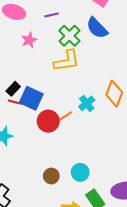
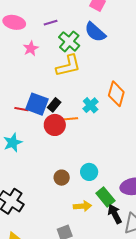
black rectangle: (13, 89) -> (54, 105), moved
orange line: (66, 116) -> (71, 119), turned 32

